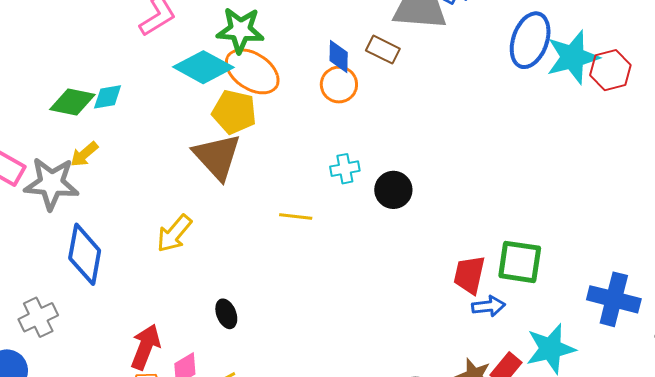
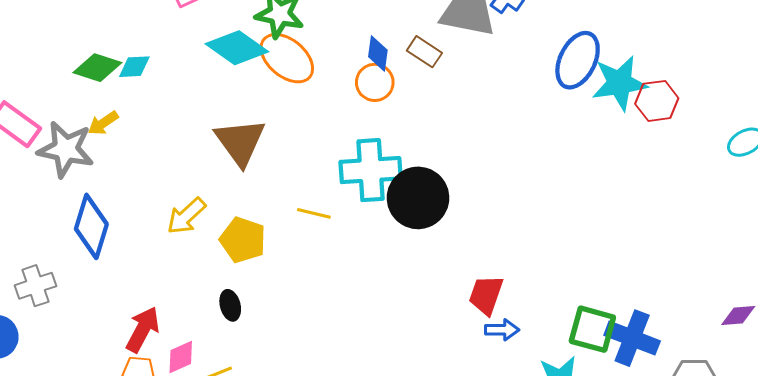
yellow pentagon: (234, 112) -> (243, 240), moved
cyan cross: (345, 169) -> (371, 170), size x2.0
black circle: (393, 190) -> (418, 198), size x1.6
green square: (520, 262) -> (592, 329), moved

